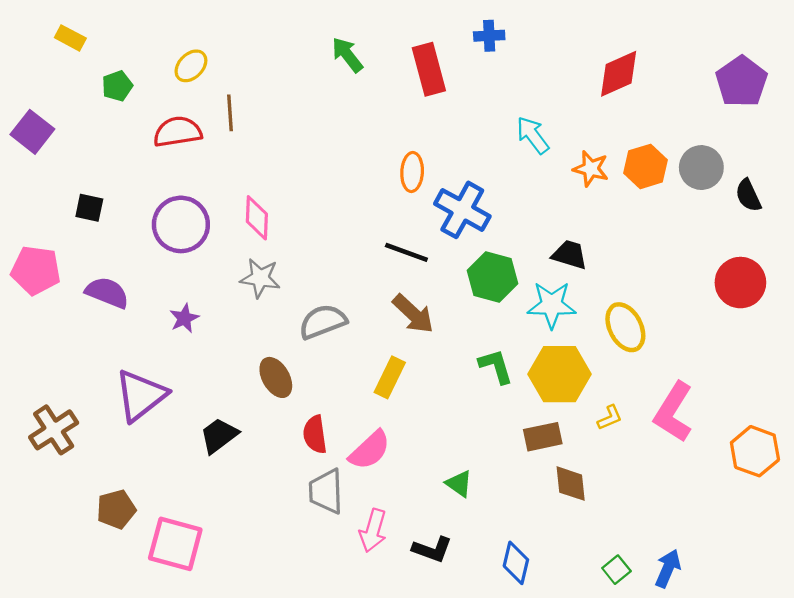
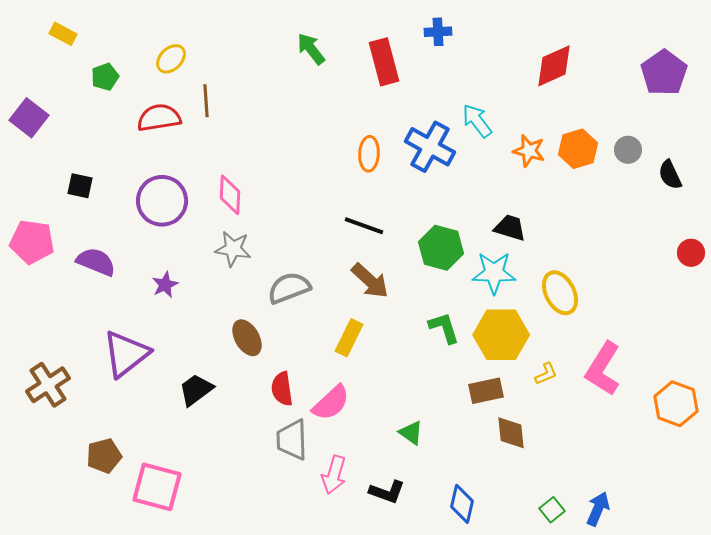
gray circle: (701, 168) -> (628, 150), size x0.7
blue cross: (462, 210) -> (430, 147), moved
red circle: (740, 283) -> (691, 253), moved, size x0.6

